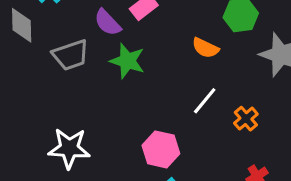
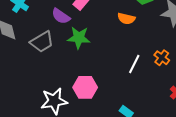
white line: (205, 101) -> (134, 64), moved
pink hexagon: (161, 149) -> (85, 87), moved

